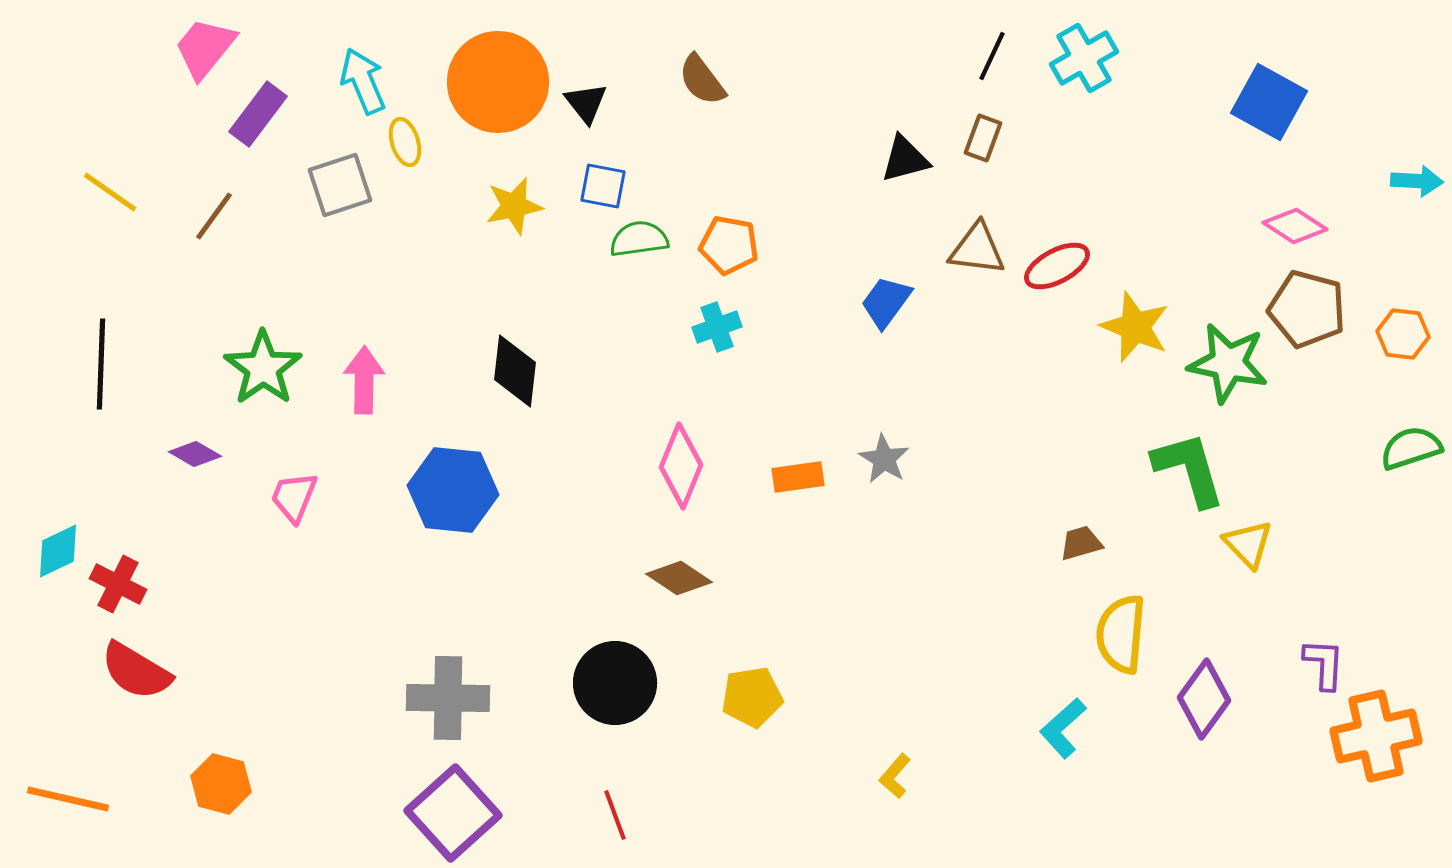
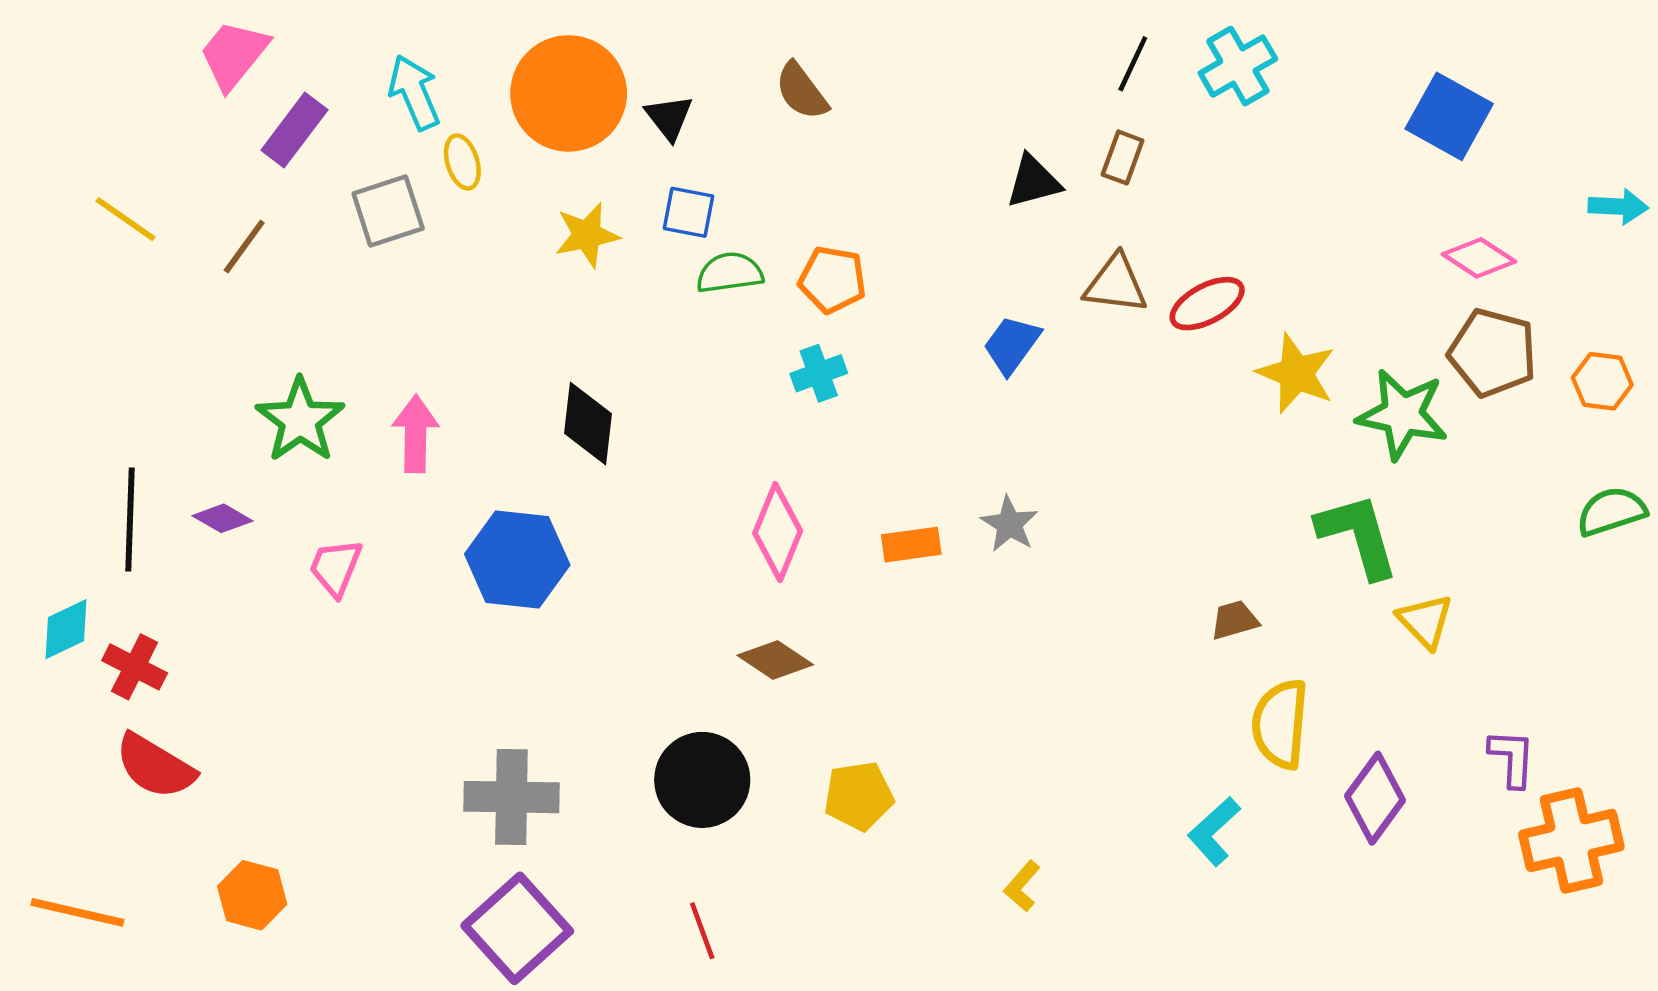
black line: (101, 364) -> (130, 519), moved

